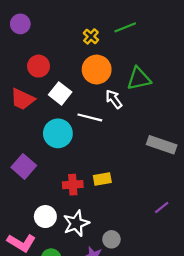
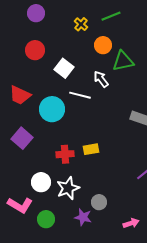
purple circle: (20, 24) -> (36, 13), moved
orange circle: (97, 70) -> (103, 45), moved, size x0.7
white square: (60, 93) -> (64, 68), moved
red trapezoid: (23, 99) -> (20, 95), moved

